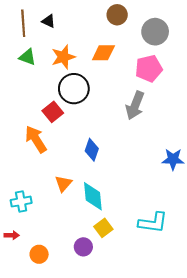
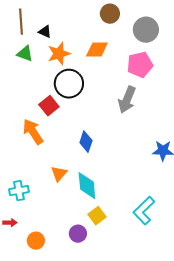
black triangle: (49, 21) -> (45, 32), moved
cyan L-shape: (153, 223) -> (144, 211), turned 128

